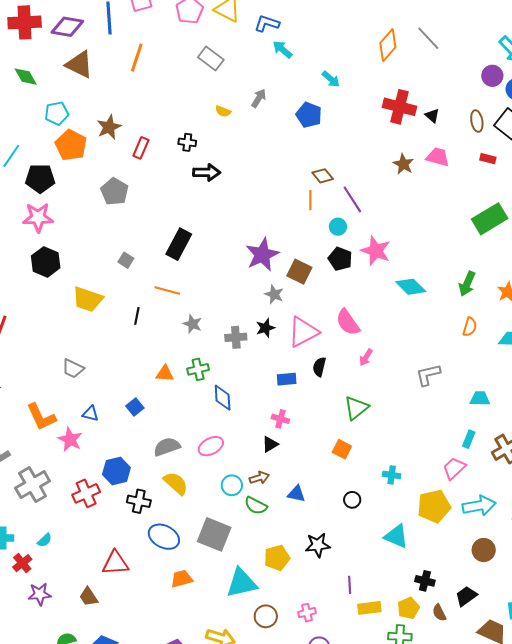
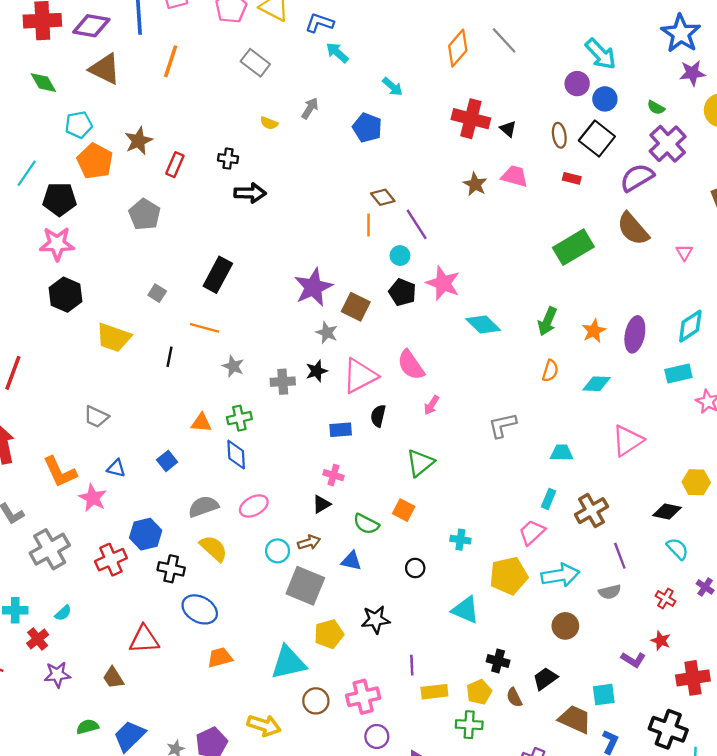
blue diamond: (223, 398) -> (236, 455), moved
green semicircle: (256, 506) -> (366, 524), moved
gray square: (214, 534) -> (305, 586), moved
pink cross: (307, 613) -> (363, 697), size x1.6

